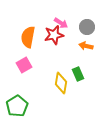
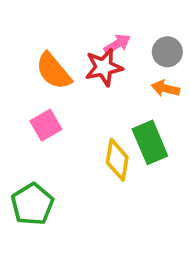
pink arrow: (61, 23) -> (117, 44), turned -64
orange semicircle: (28, 37) -> (54, 71), turned -50
green rectangle: (78, 74) -> (150, 142), size x1.5

